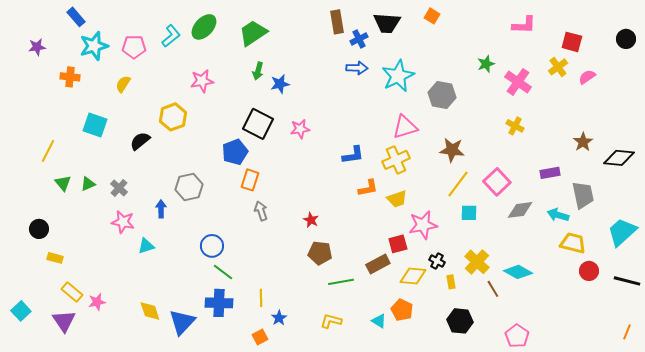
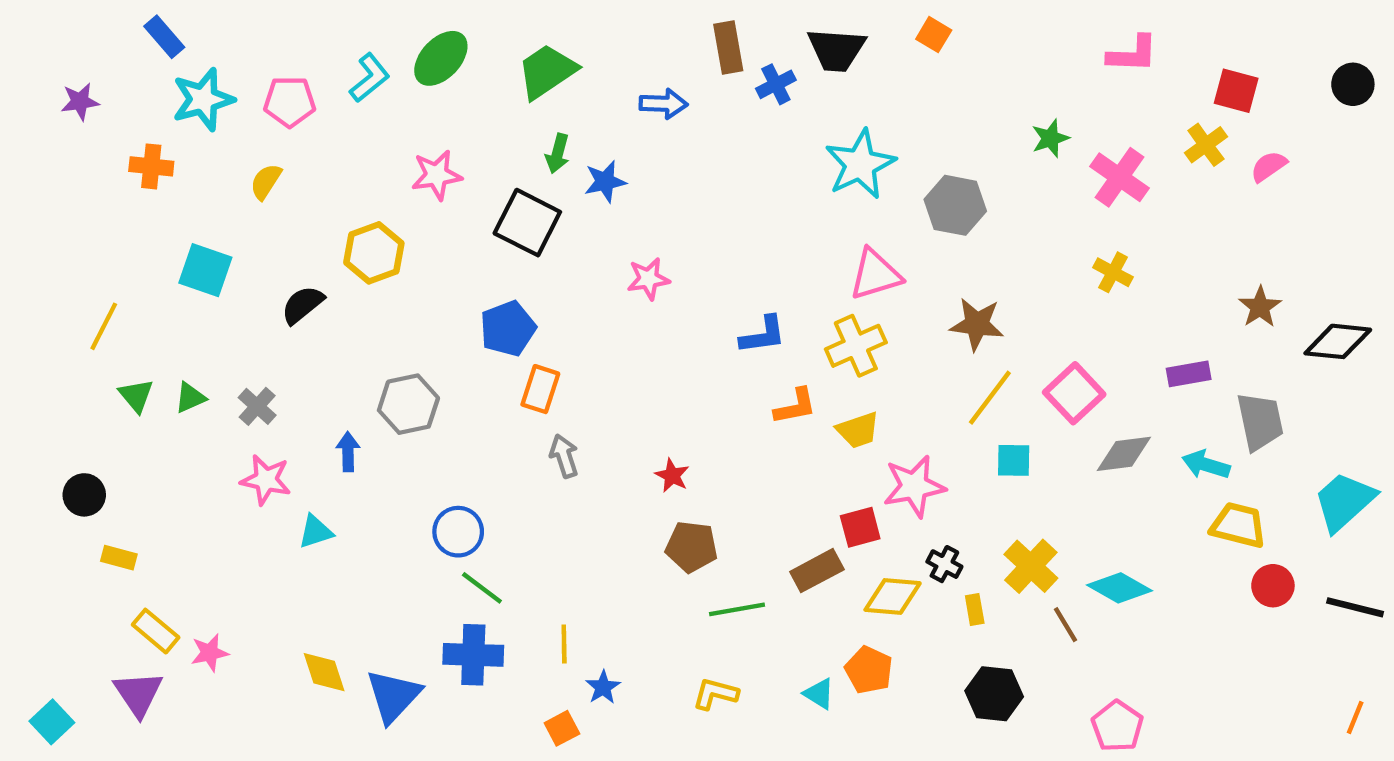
blue arrow: (357, 68) -> (663, 104), moved
black square: (258, 124) -> (527, 223), moved
cyan square: (21, 311) -> (52, 722), moved

